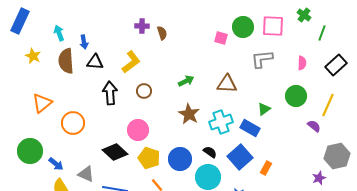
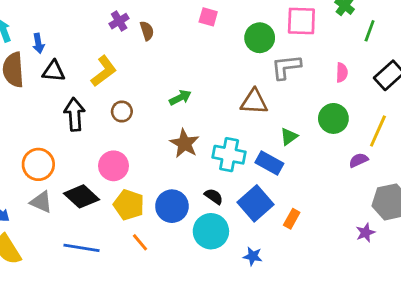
purple cross: (142, 26) -> (119, 21), turned -32
green circle: (243, 27) -> (260, 38), moved
pink square: (221, 38) -> (208, 17), moved
brown triangle: (227, 84) -> (254, 102), moved
cyan cross: (221, 122) -> (229, 155), turned 30
orange circle: (73, 123) -> (38, 164), moved
purple semicircle: (314, 126) -> (358, 160), turned -64
gray triangle: (86, 174) -> (41, 202), moved

